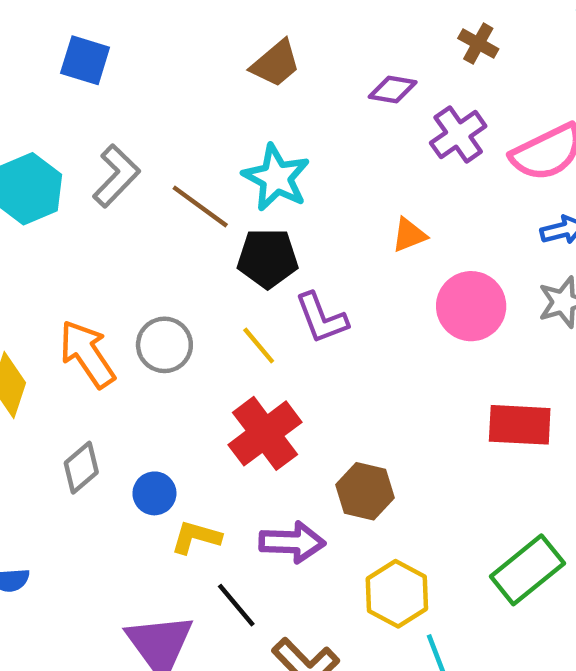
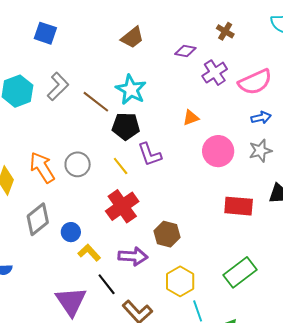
gray diamond: (81, 468) -> (38, 219), size x1.4
yellow L-shape: (196, 537) -> (89, 253), turned 30

